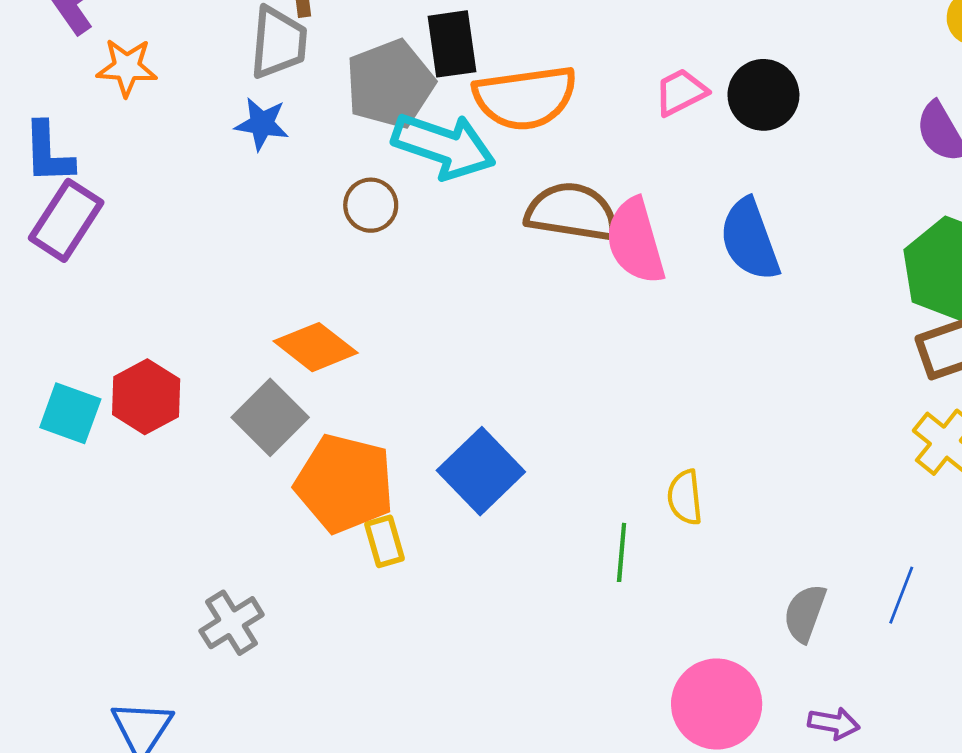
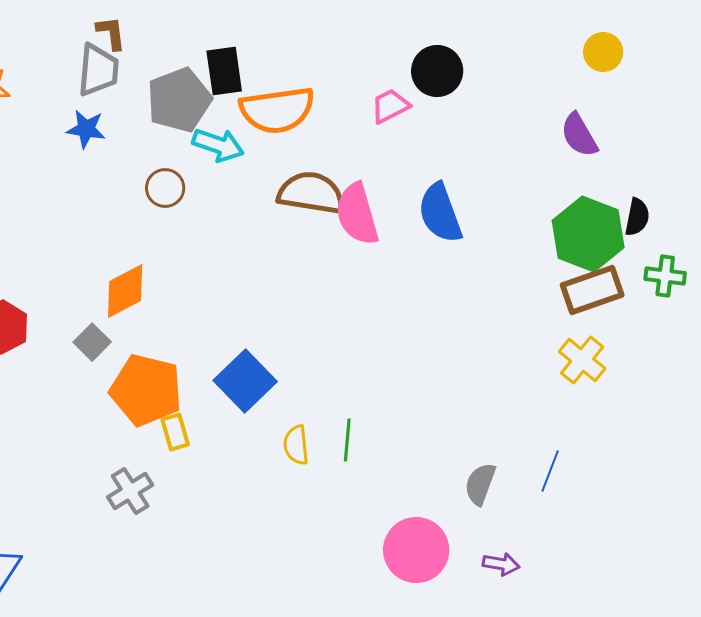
black circle: (763, 95) -> (437, 71), moved
cyan arrow: (444, 146) -> (218, 145), size x0.7
orange diamond: (316, 347) -> (125, 291), turned -66
gray square: (270, 417) -> (92, 342), size x0.7
yellow semicircle: (685, 497) -> (296, 445), moved
gray cross: (232, 623) -> (130, 491), moved

